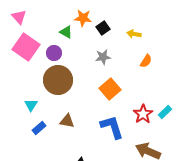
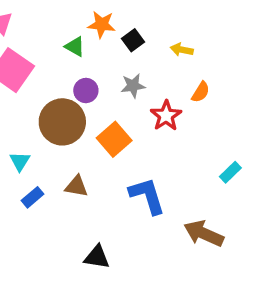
purple circle: (54, 53) -> (86, 90), moved
orange square: (110, 89) -> (114, 139), moved
red star: (143, 114) -> (166, 116), moved

